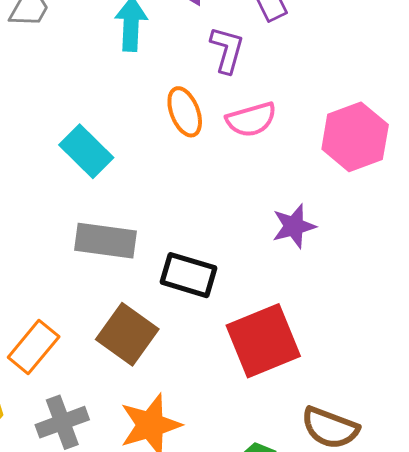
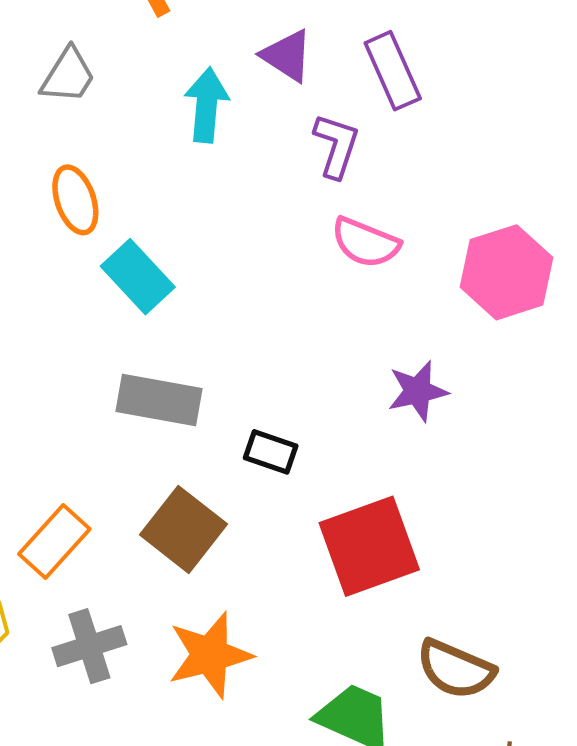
orange ellipse: (185, 112) -> (75, 200), moved
pink semicircle: (251, 119) -> (365, 243), turned 36
black rectangle: (188, 275) -> (271, 452), size x0.7

